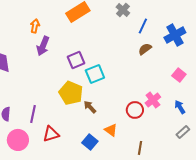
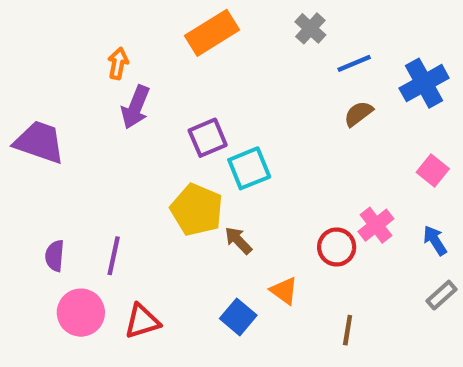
blue line: (143, 26) -> (354, 63), turned 42
red triangle: (51, 134) -> (142, 321), moved

